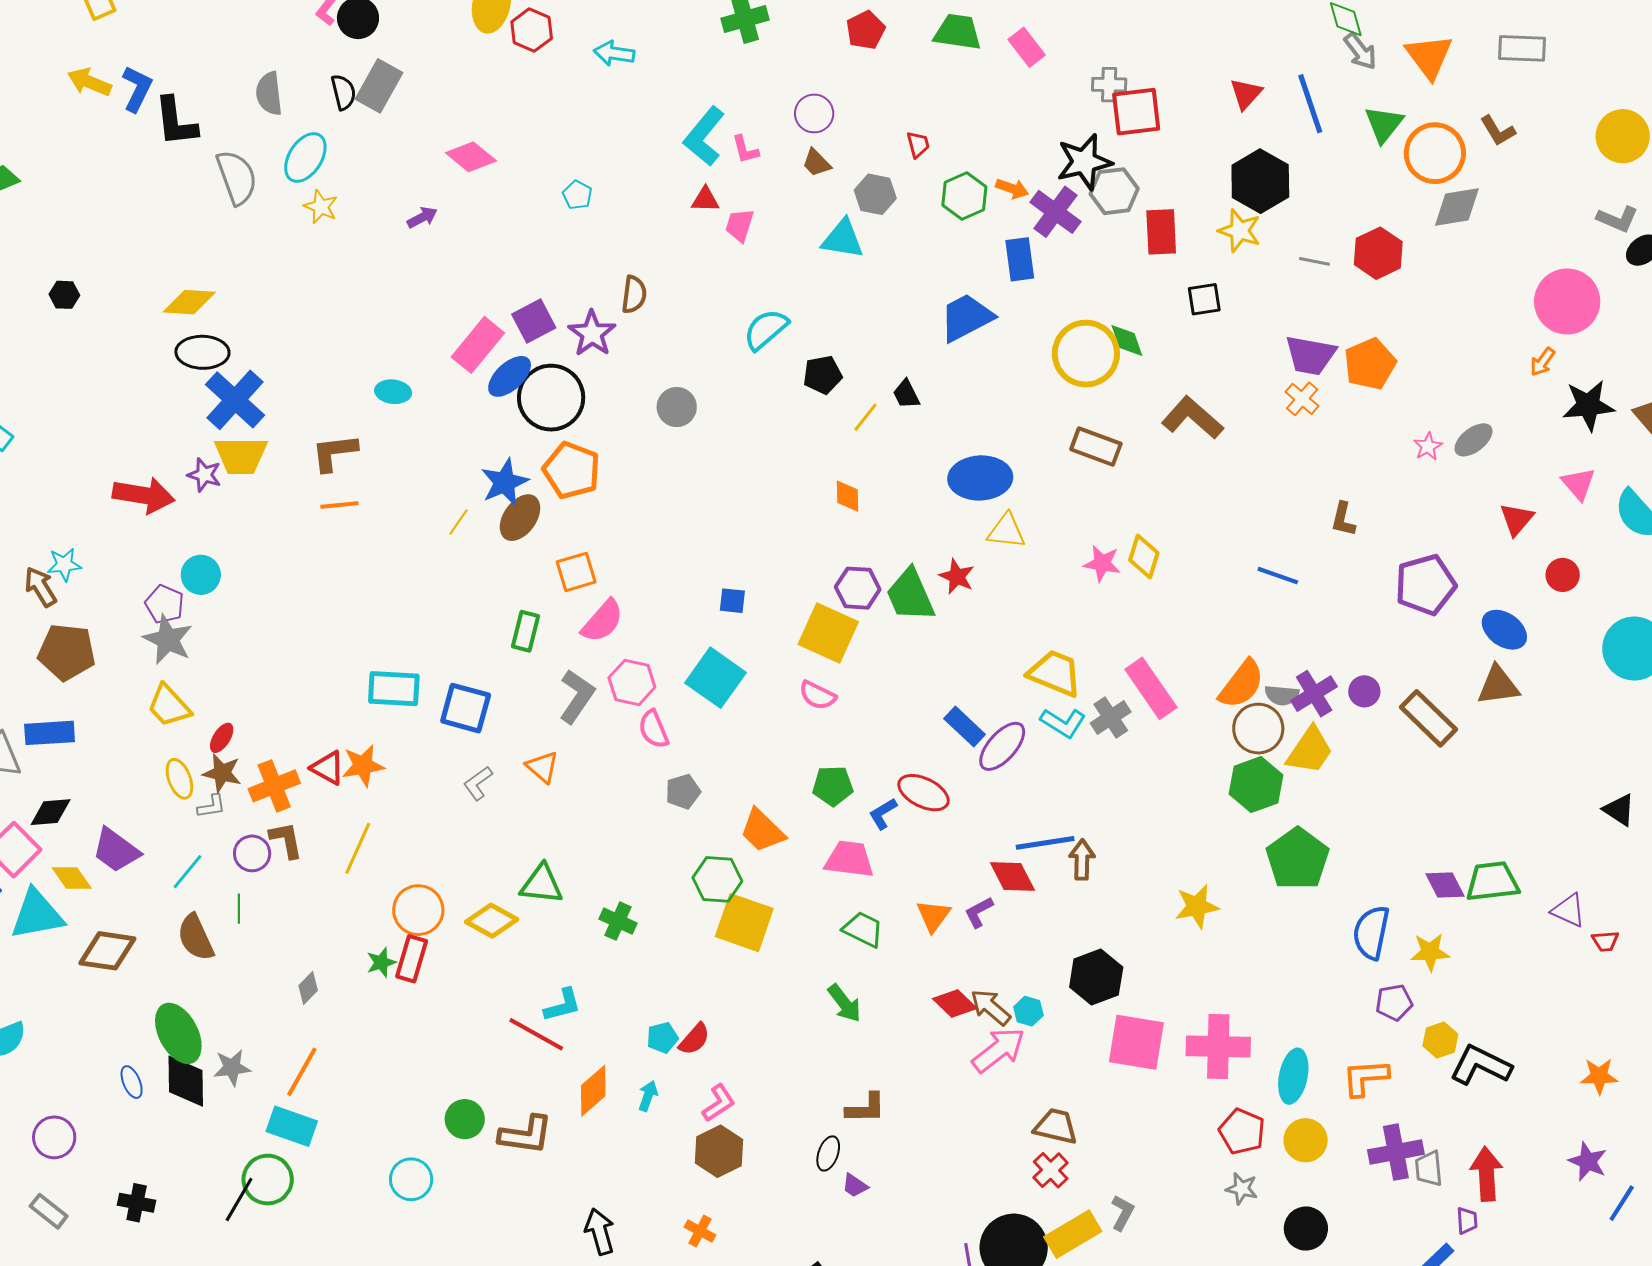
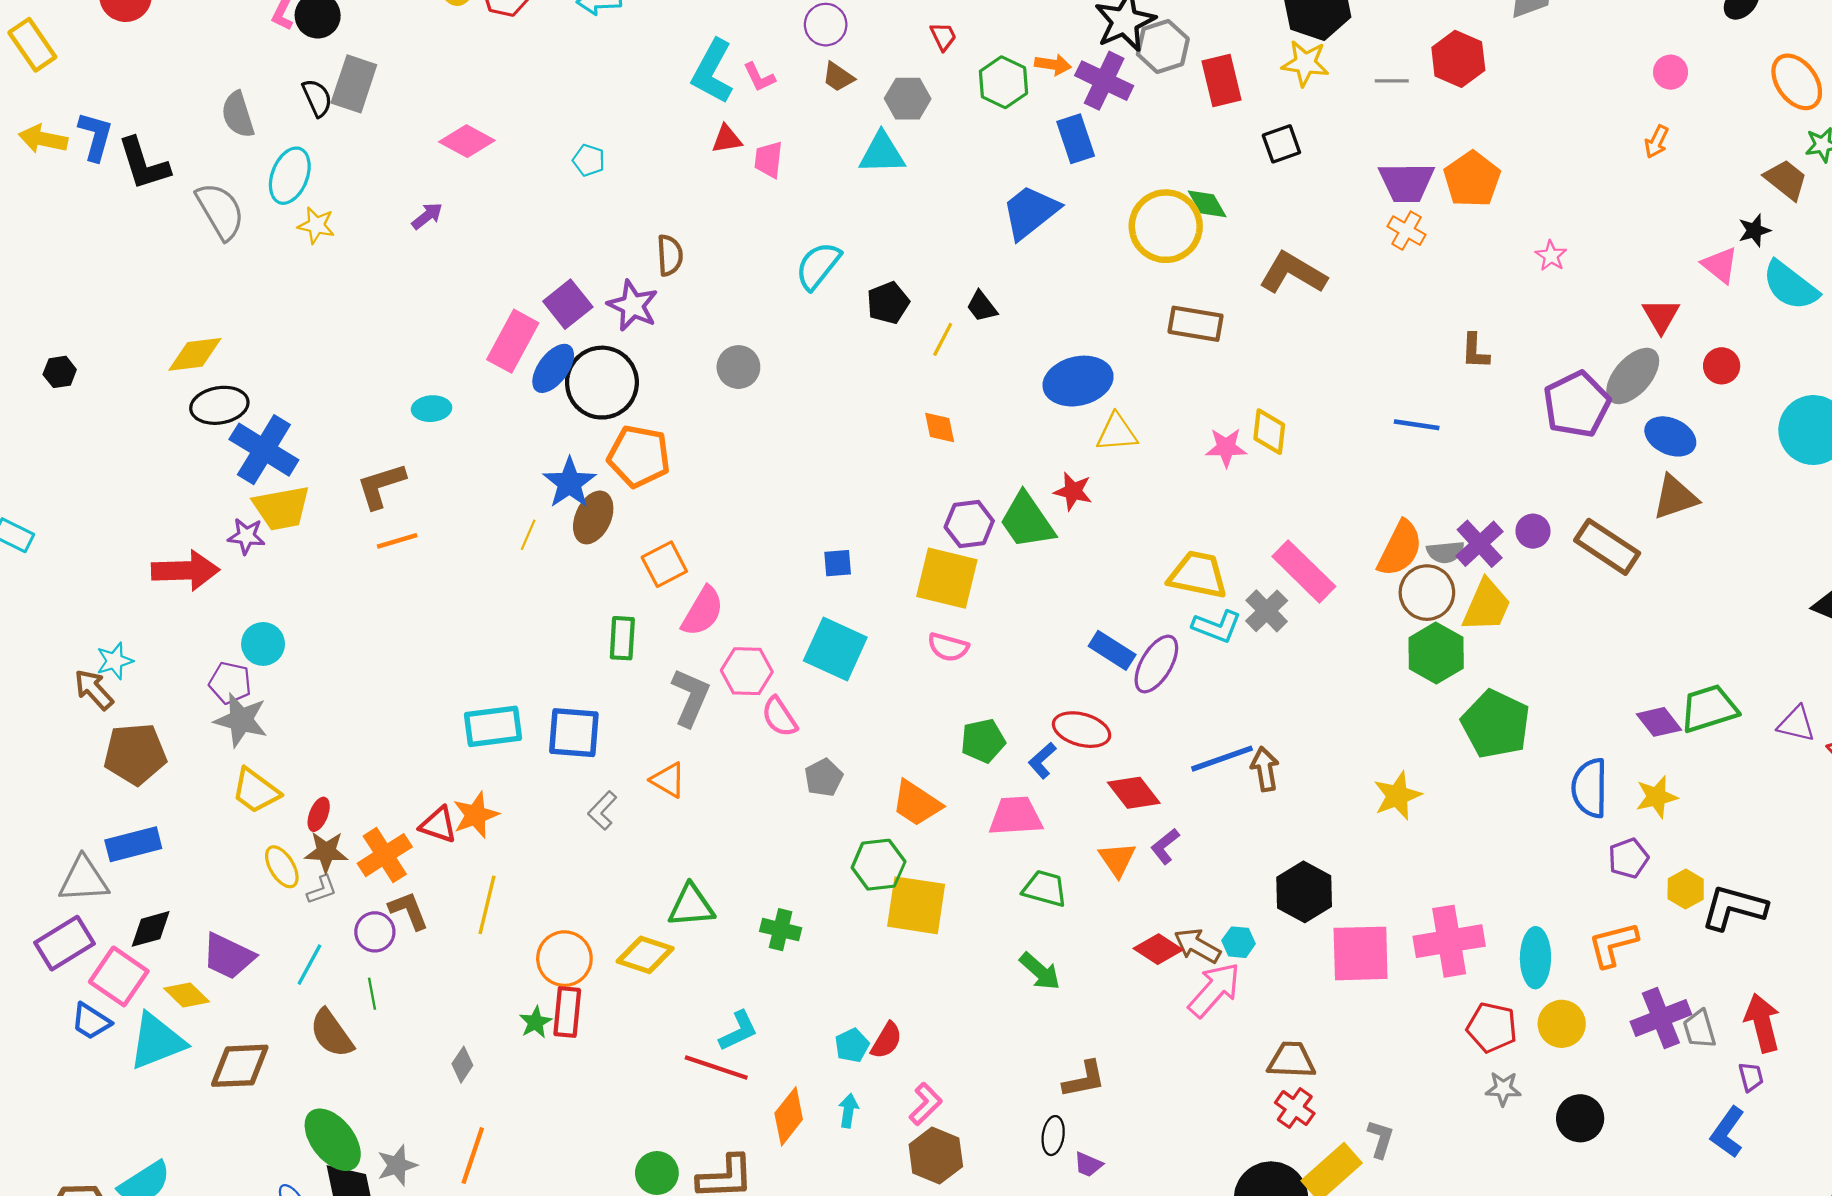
pink circle: (1567, 301) -> (1671, 72), size x0.5
black star: (1588, 405) -> (1754, 230), moved, size x0.6
gray ellipse: (1474, 440) -> (1633, 376), moved, size x1.4
red diamond: (1012, 877) -> (1134, 793), moved

